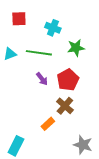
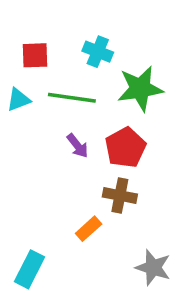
red square: (19, 19) -> (35, 55), moved
green star: (76, 48) -> (140, 89), size x1.4
brown cross: (65, 106) -> (120, 196), turned -30

